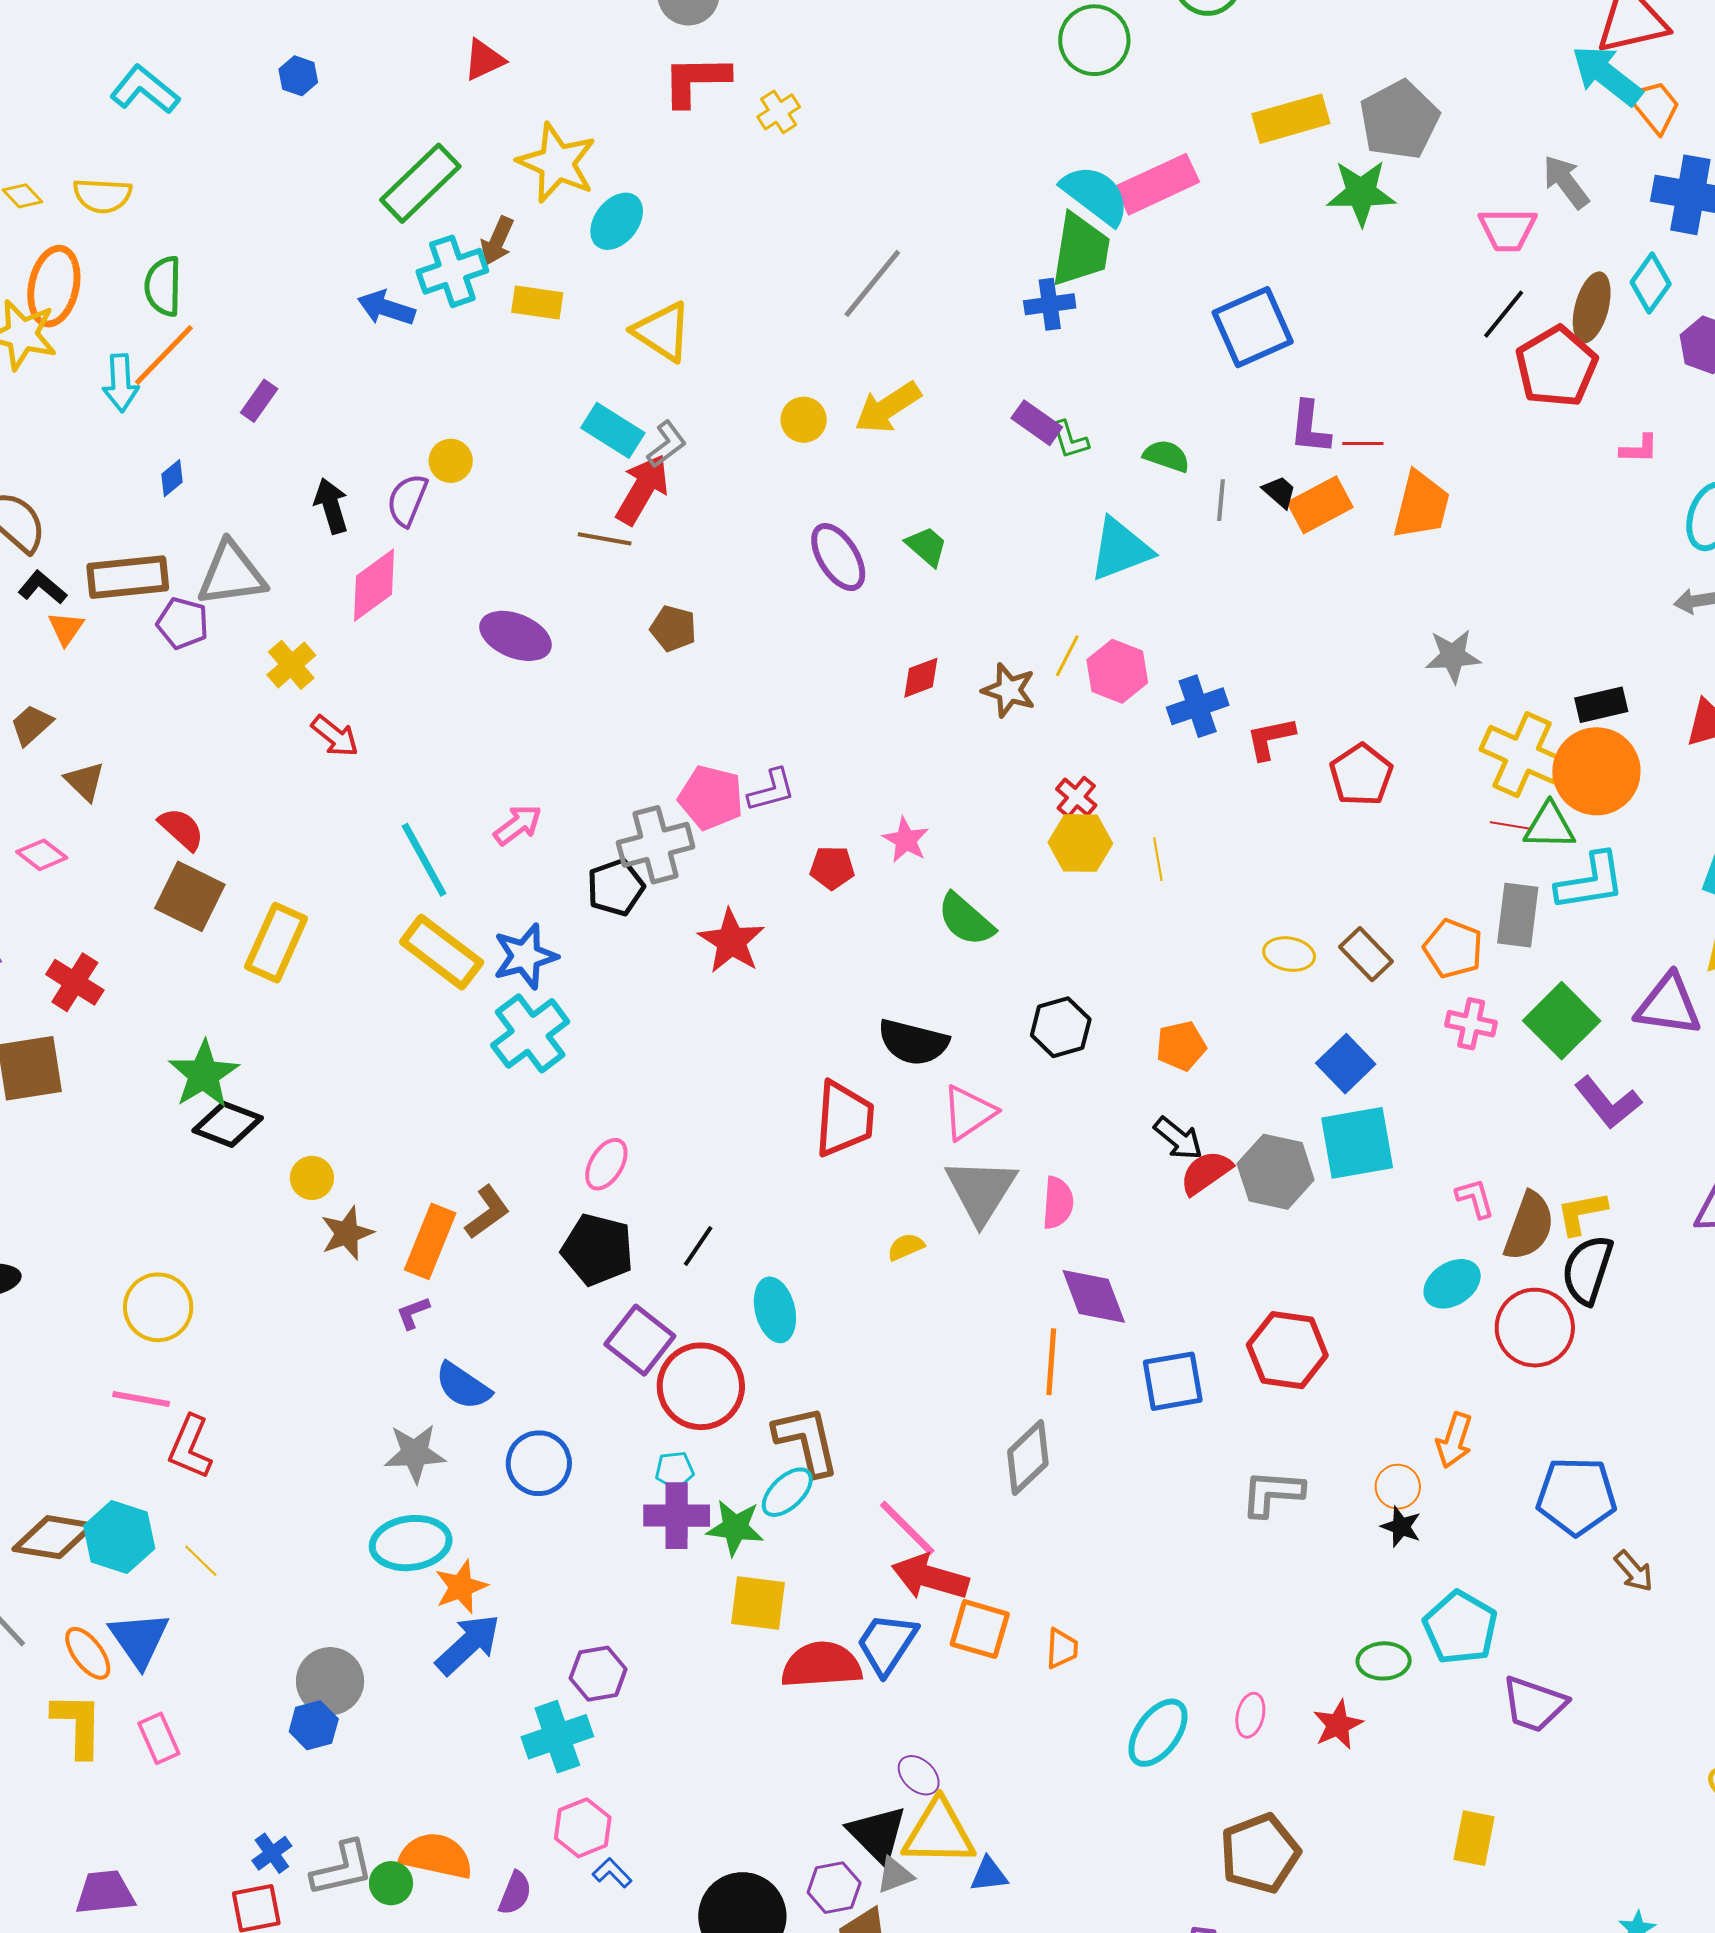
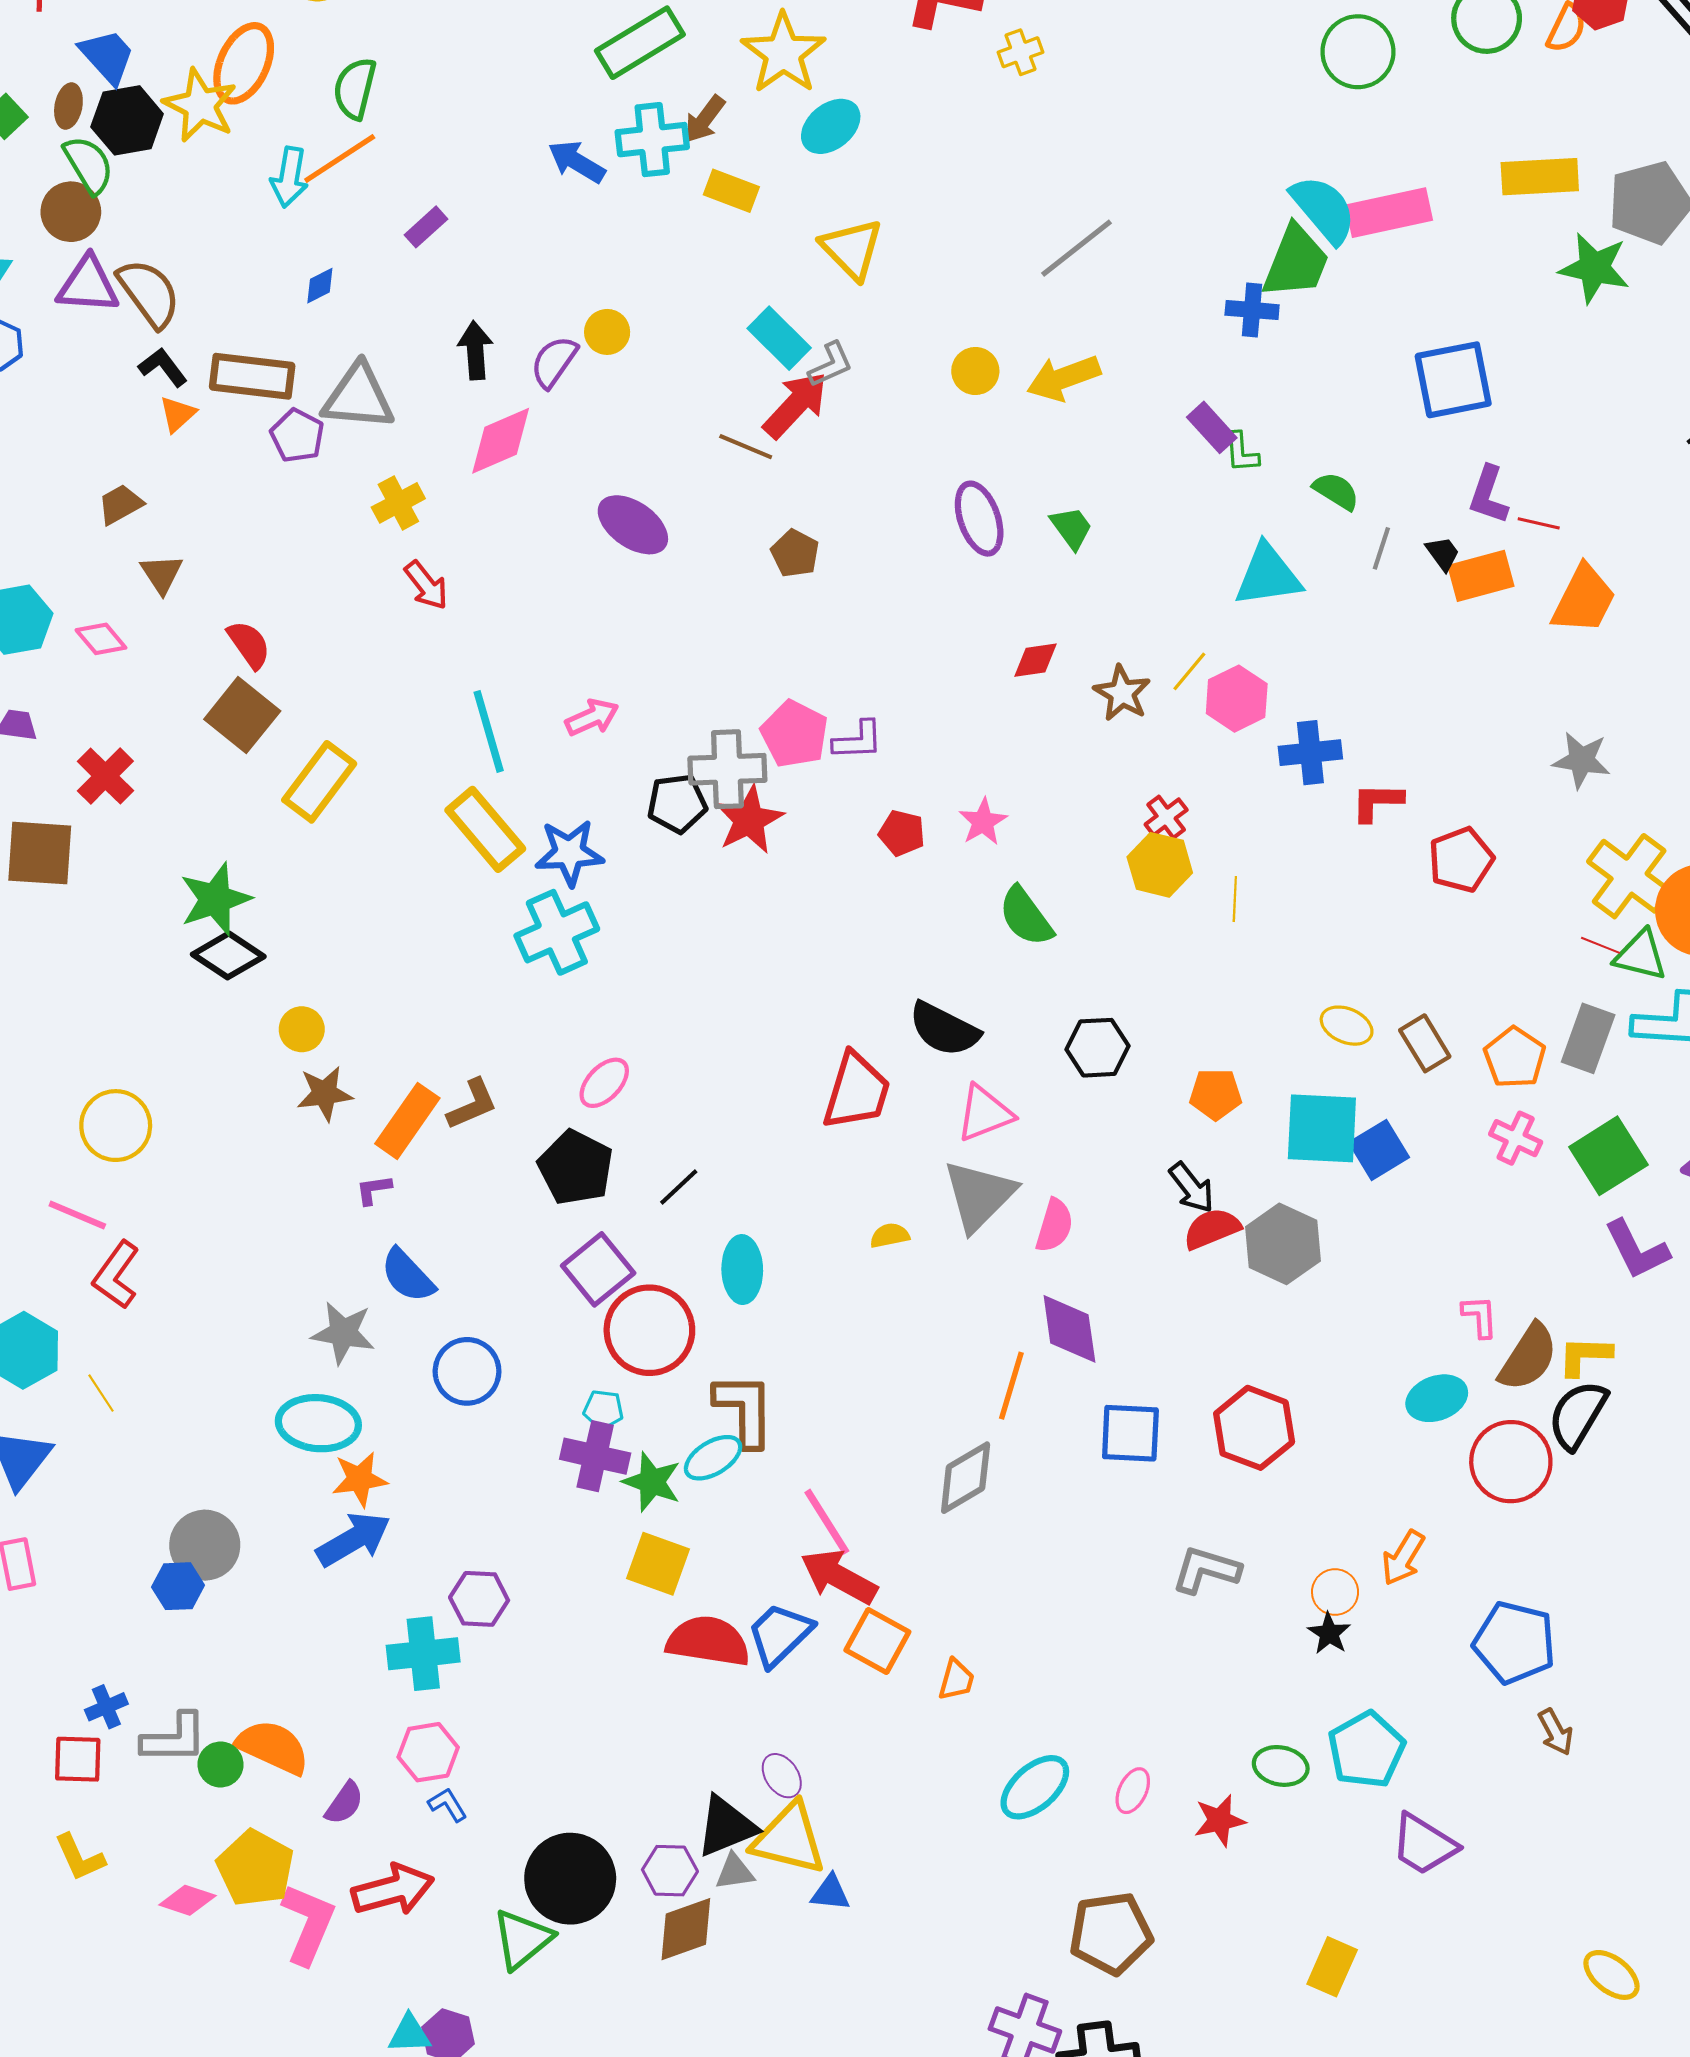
red star: (731, 941) -> (749, 820), moved
cyan square: (1357, 1143) -> (1322, 1128), moved
black triangle: (877, 1834) -> (726, 1826), turned 40

